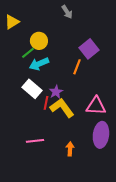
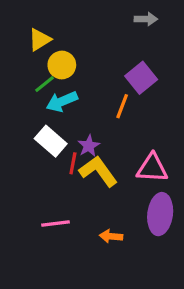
gray arrow: (67, 12) -> (146, 19), moved, turned -56
yellow triangle: (12, 22) -> (40, 40), moved
orange arrow: (70, 149) -> (111, 236), turned -88

